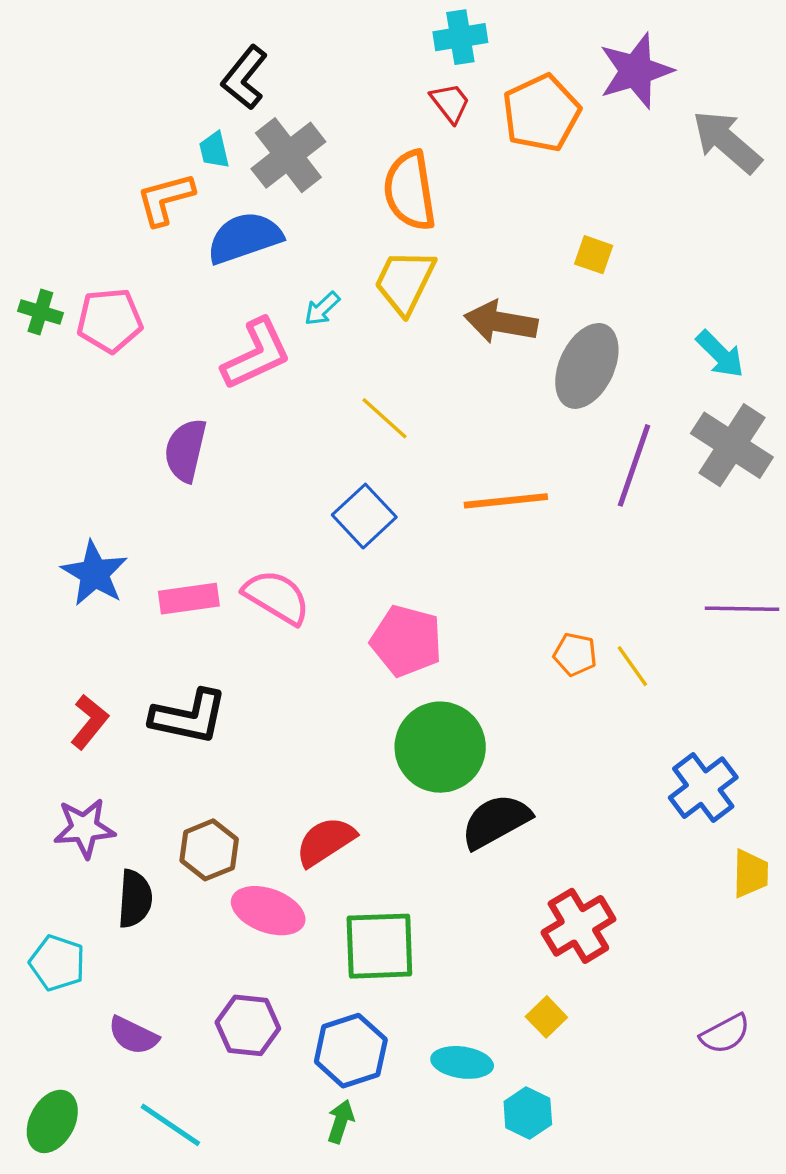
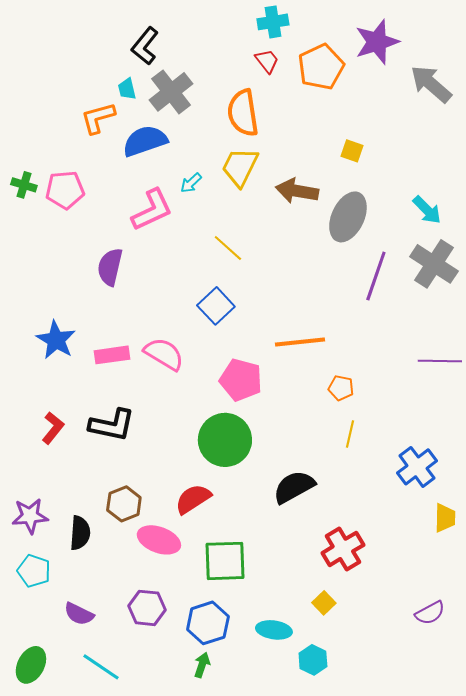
orange line: (506, 501) -> (300, 342), moved
yellow line: (632, 666) -> (350, 434), moved, turned 48
green circle: (440, 747) -> (225, 440), moved
purple star: (84, 828) -> (30, 516), moved

